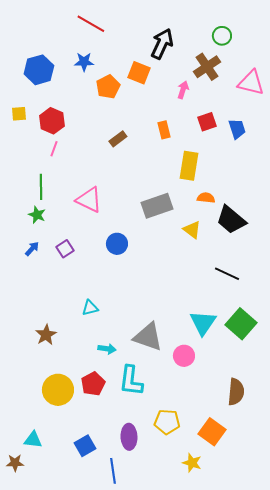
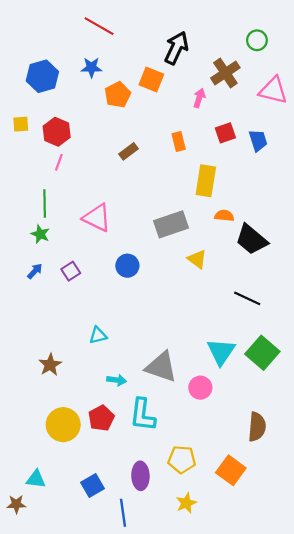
green circle: (222, 36) -> (257, 40), moved
yellow triangle: (192, 230) -> (197, 259), moved
yellow star: (192, 463) -> (186, 503), moved, turned 30

